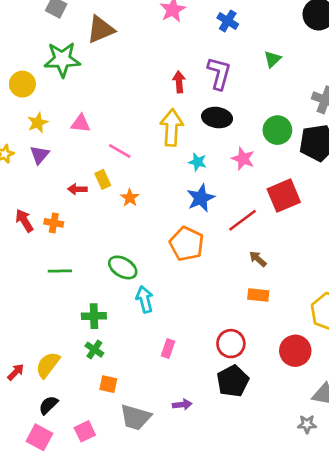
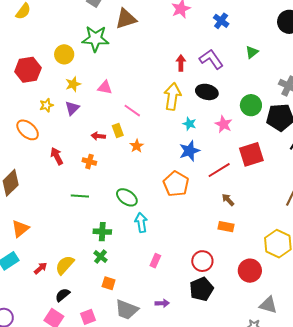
purple L-shape: (219, 73) -> (211, 59), turned -55
orange cross: (54, 223) -> (89, 162), moved

